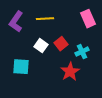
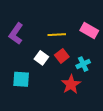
yellow line: (45, 19) -> (57, 35), moved
pink rectangle: (88, 19) -> (89, 31), turned -36

